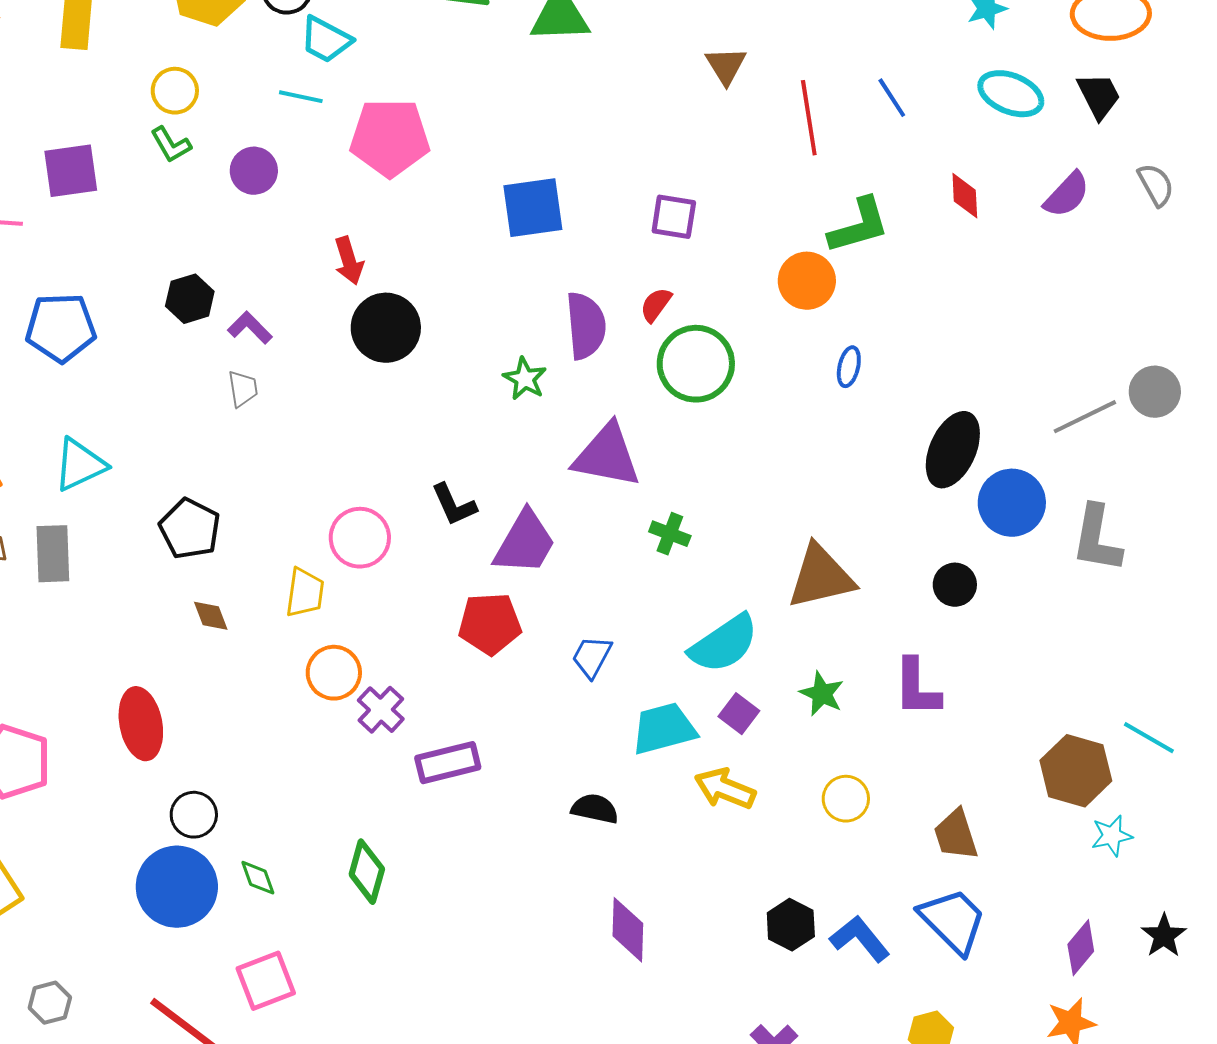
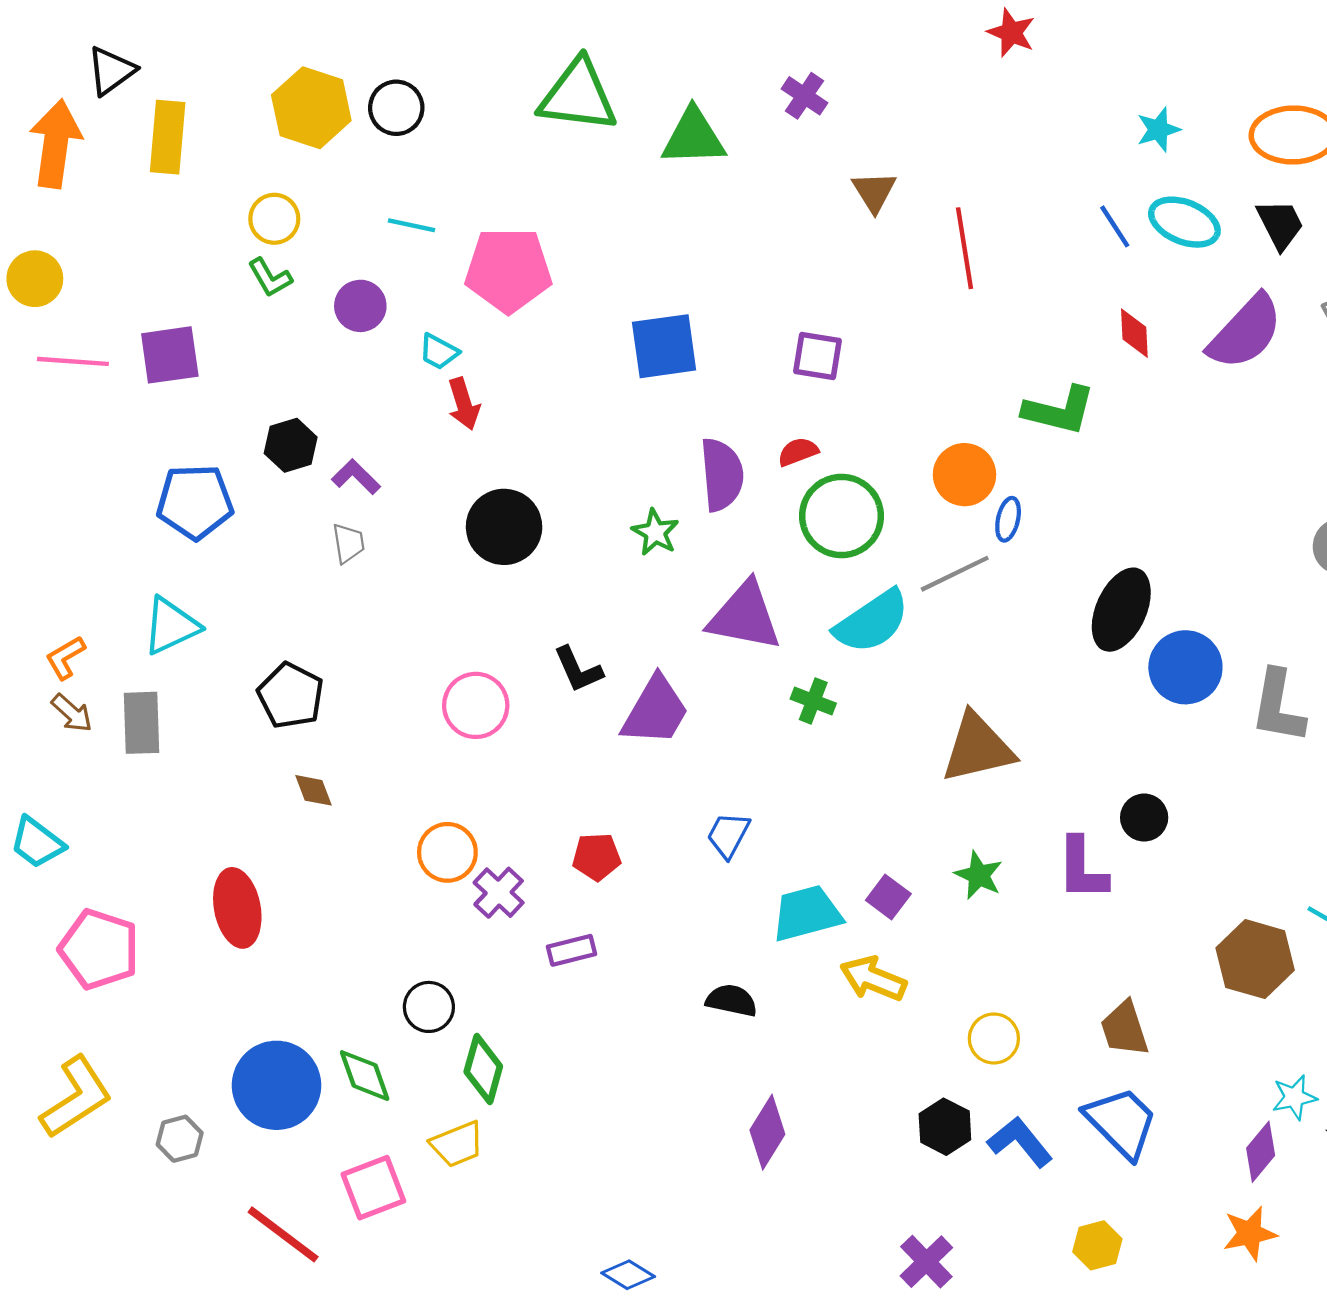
cyan trapezoid: (326, 40) -> (439, 352), moved, size x0.7
blue line: (892, 98) -> (1115, 226), moved
purple square: (71, 171) -> (170, 355), moved
purple semicircle: (1067, 195) -> (1245, 332), size x1.5
green L-shape: (859, 226) -> (1059, 410), moved, turned 30
orange circle: (807, 281) -> (964, 475), moved
red semicircle: (656, 305) -> (798, 452), turned 33
blue pentagon: (61, 328) -> (195, 502), moved
black circle: (386, 328) -> (504, 527), moved
gray line: (1085, 417) -> (955, 574), moved
black circle: (955, 585) -> (1144, 818), moved
yellow trapezoid: (305, 593) -> (457, 1144), moved, turned 60
red pentagon: (490, 624) -> (597, 857), moved, size x0.7
cyan semicircle: (724, 644) -> (872, 622), moved
purple rectangle: (448, 763) -> (572, 950), size x0.7
yellow circle: (846, 799) -> (994, 1039), moved
black circle: (194, 815) -> (429, 1007), moved
cyan star: (1112, 836) -> (1294, 1097), moved
green diamond: (258, 878) -> (365, 1076), size x1.4
purple diamond: (628, 930) -> (767, 1132), turned 30
gray hexagon: (50, 1003) -> (180, 1139), moved

